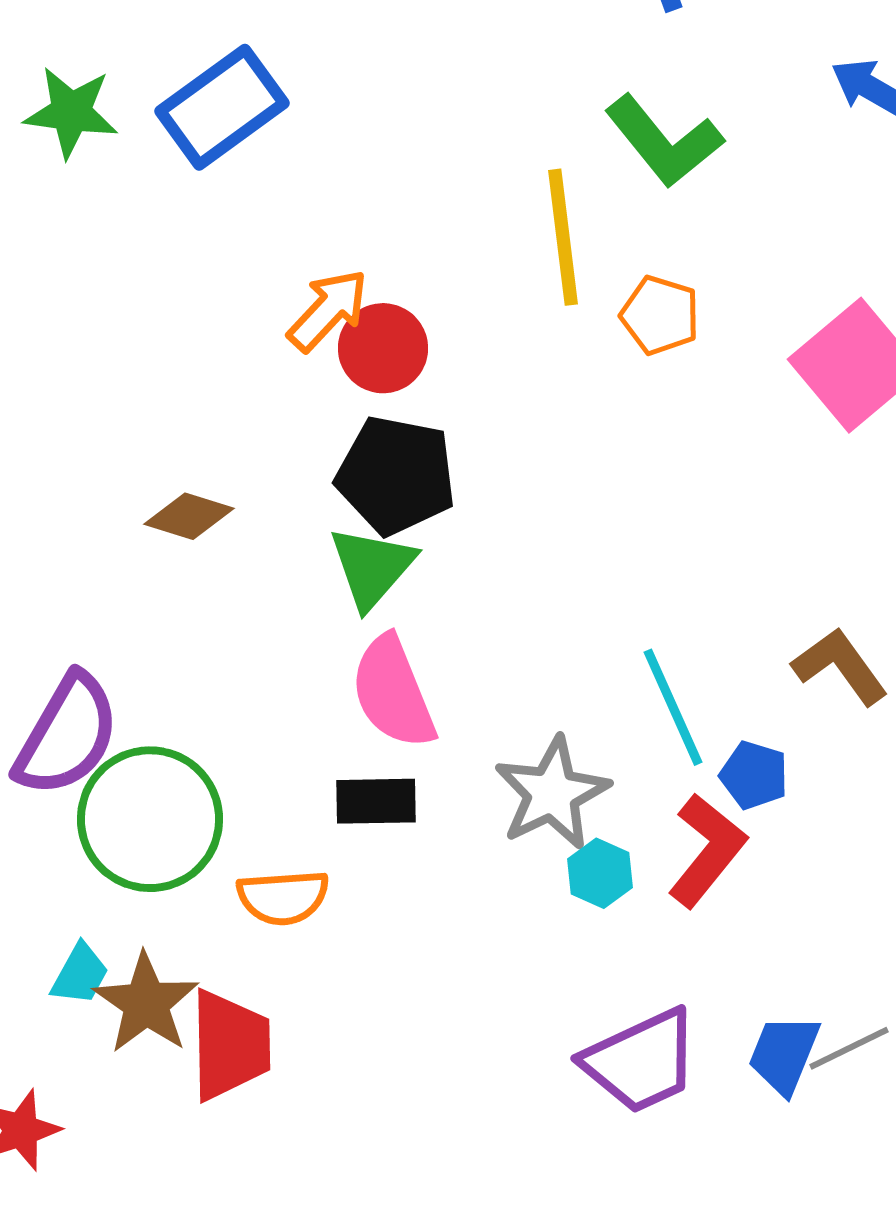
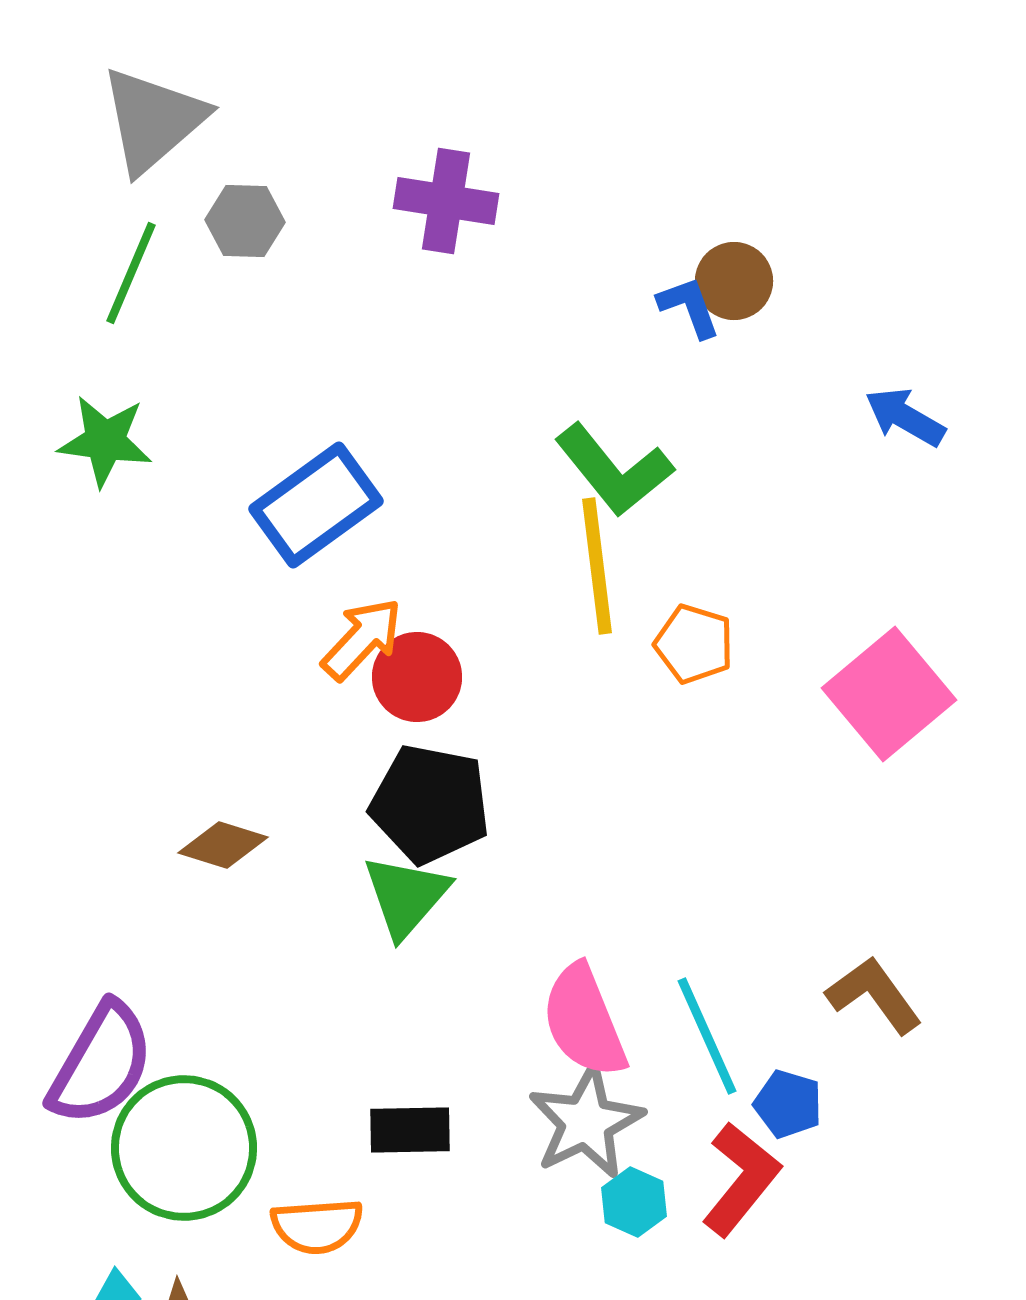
blue rectangle: (222, 107) -> (316, 505), moved
green L-shape: (664, 141) -> (614, 470), moved
pink semicircle: (393, 692) -> (584, 1021), moved

